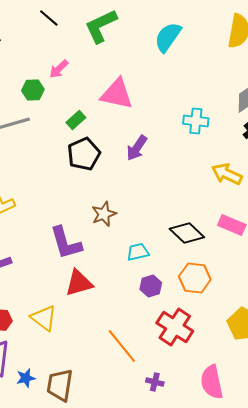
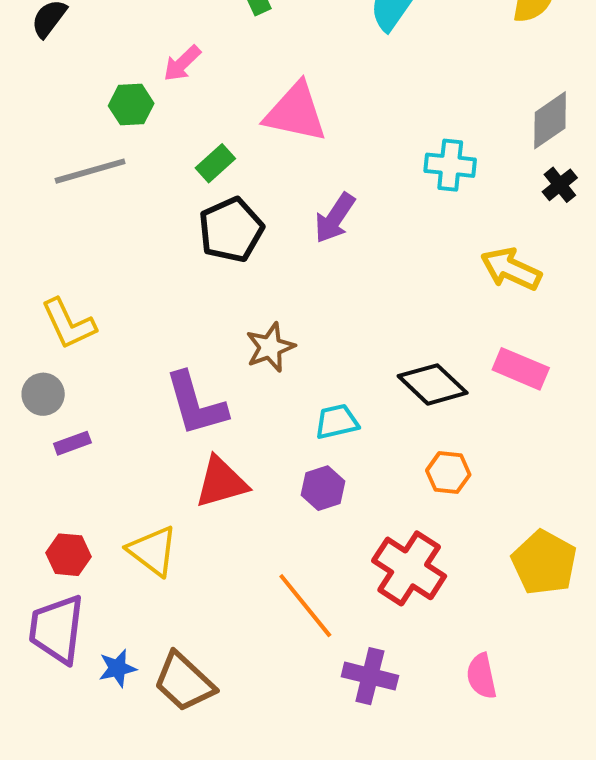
orange hexagon: (195, 278) -> (448, 473), size x0.7
purple hexagon: (151, 286) -> (323, 488), moved
purple cross: (155, 382) -> (370, 676), size x1.5
pink semicircle: (212, 382) -> (482, 676), size x0.7
brown trapezoid: (60, 385) -> (184, 682), turned -56

